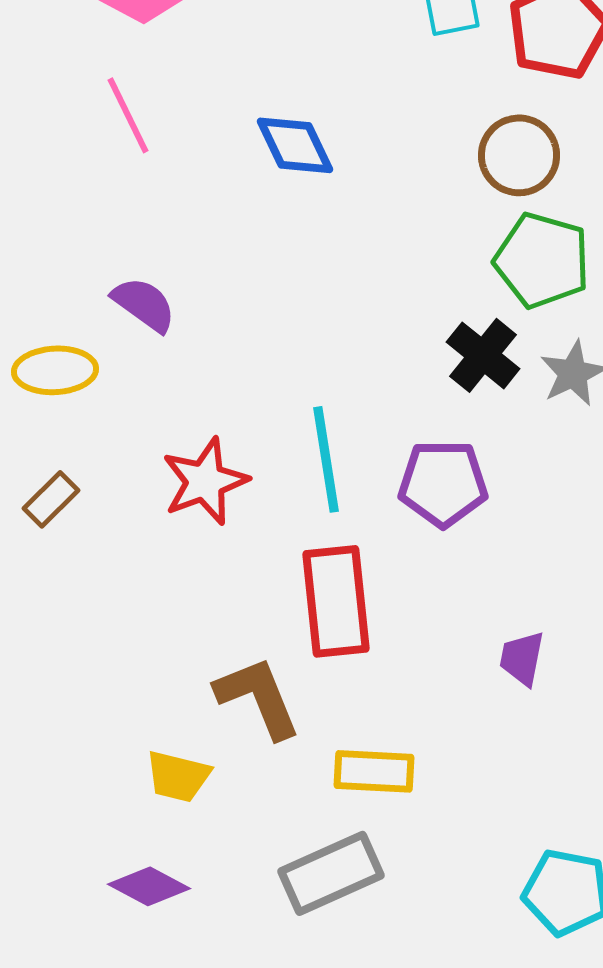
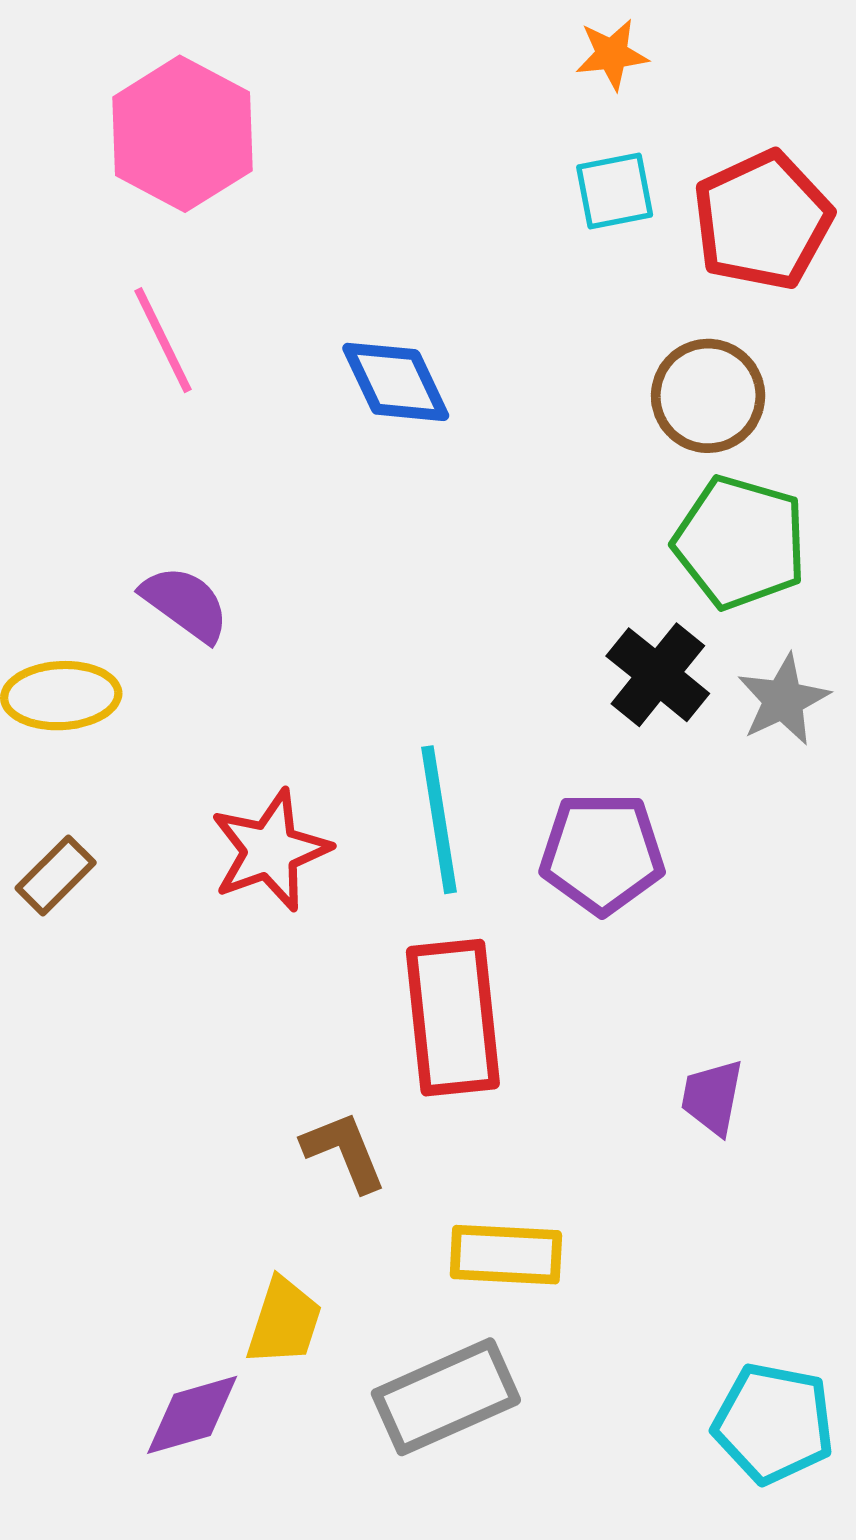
brown L-shape: (258, 697) -> (344, 1151), size x0.7
yellow trapezoid: (178, 776) -> (284, 1322), moved, turned -86
purple diamond: (149, 886) -> (192, 1415), turned -44

